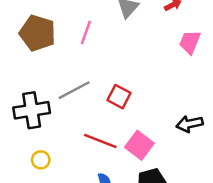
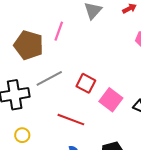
brown pentagon: (37, 33) -> (29, 45), moved
pink square: (139, 145) -> (111, 100), moved

